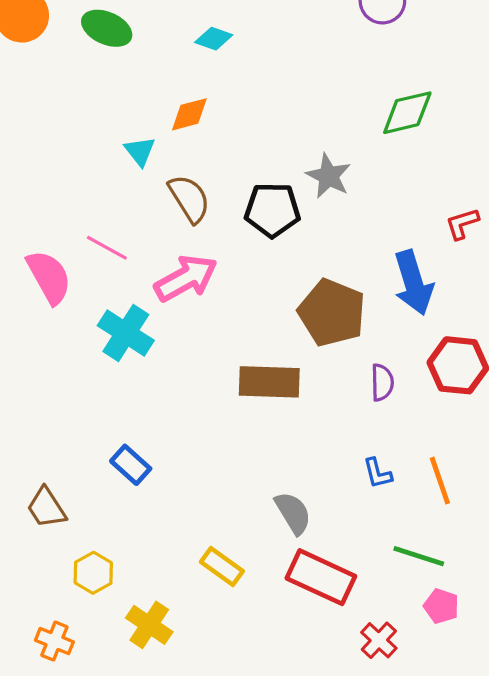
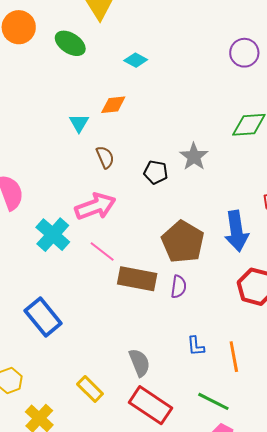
brown semicircle: (189, 199) -> (105, 157), size x0.7
black pentagon: (272, 210) -> (156, 172), size x0.7
pink line: (107, 248) -> (102, 251), moved
purple semicircle: (382, 382) -> (179, 287), moved
blue rectangle: (131, 465) -> (43, 317), size x1.5

